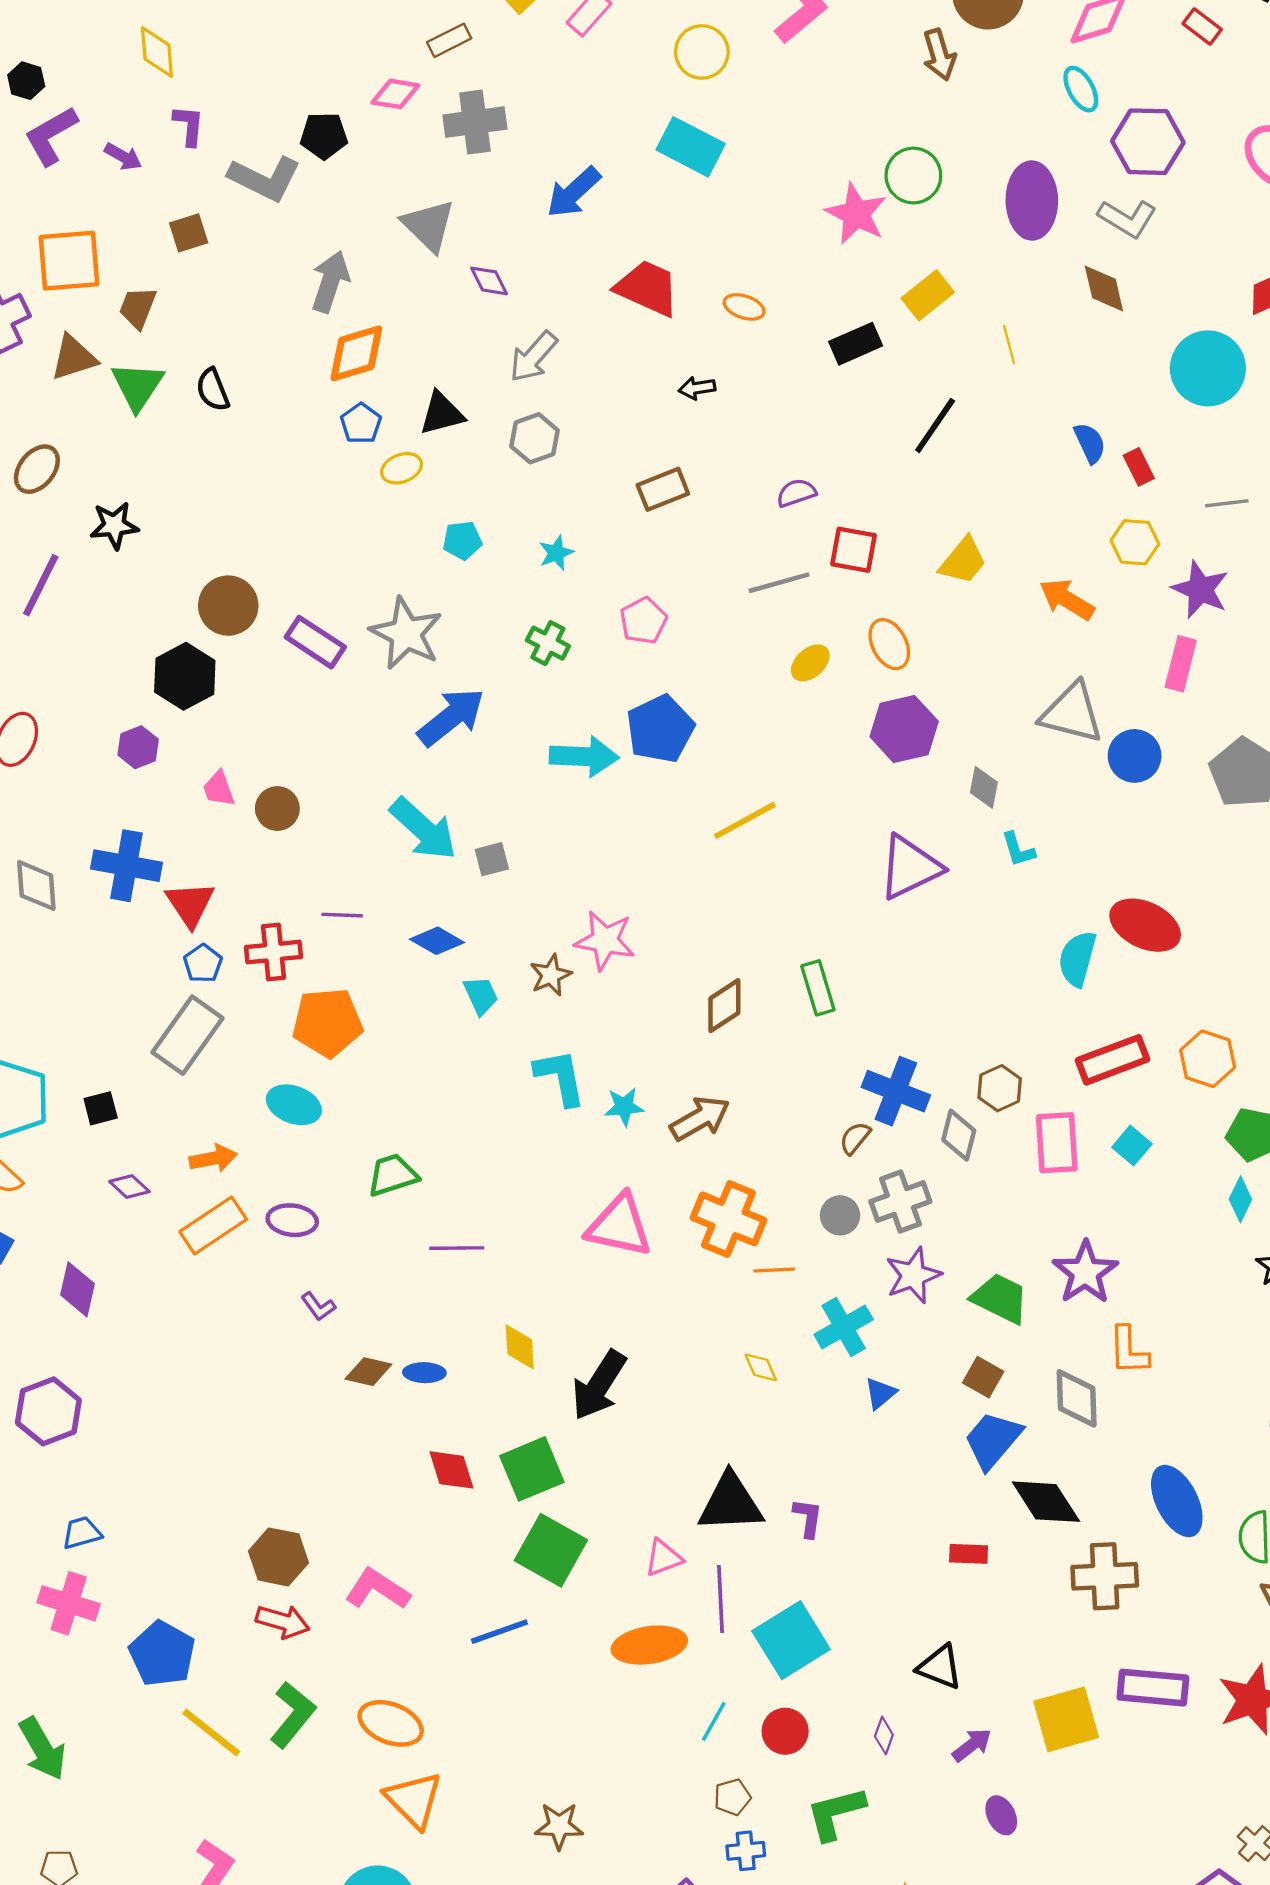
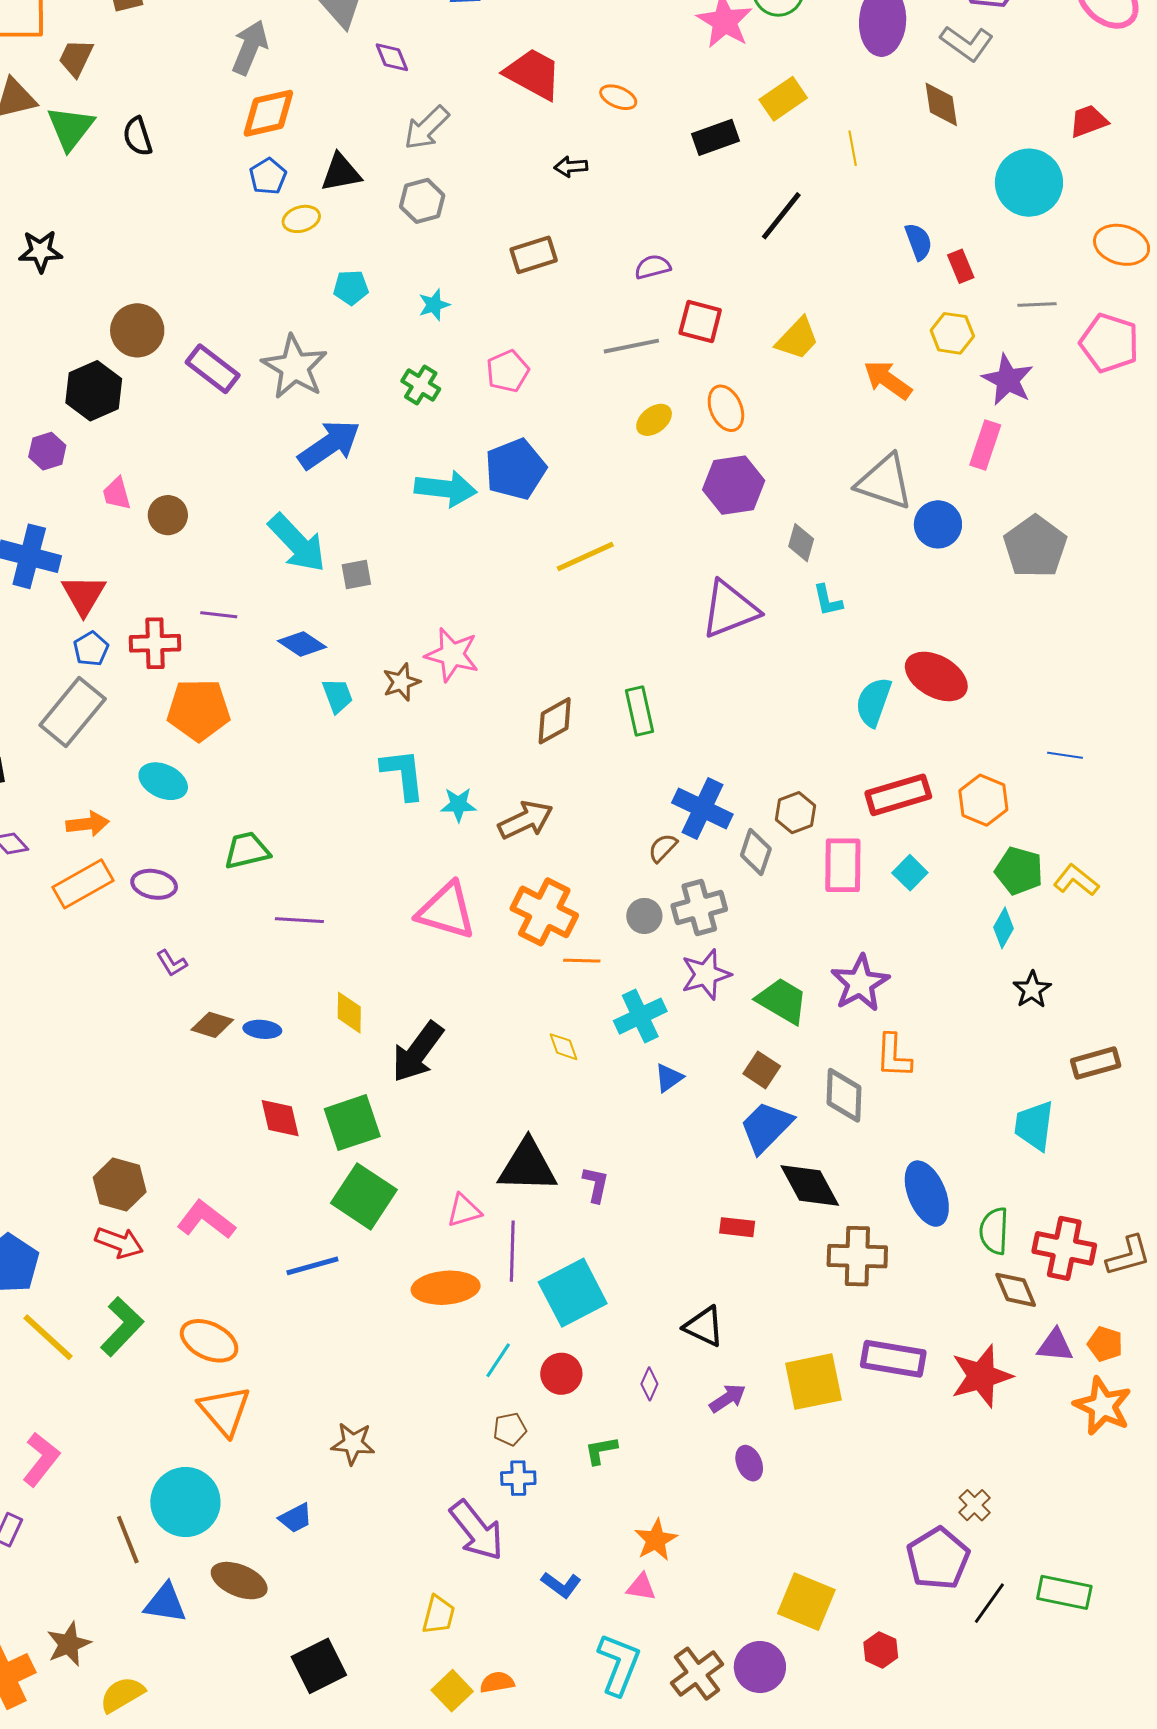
green L-shape: (835, 1813) -> (601, 1450), size x0.6

